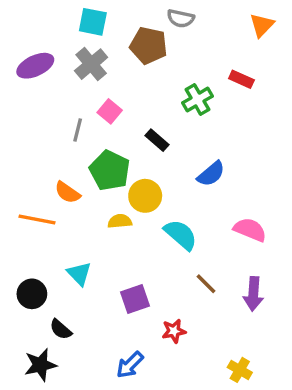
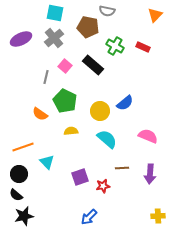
green cross: (198, 100) -> (115, 46), moved, turned -30
black rectangle: (157, 140) -> (93, 65), moved, size x1.5
yellow circle: (145, 196) -> (100, 111), moved
orange line: (37, 220) -> (23, 147), moved, turned -30
brown line: (206, 284) -> (122, 168), turned -48
black semicircle: (61, 329) -> (16, 195), moved
red star: (174, 331) -> (103, 186), moved
blue arrow: (130, 365) -> (89, 217), moved
yellow cross: (240, 370) -> (158, 216), moved, turned -32

